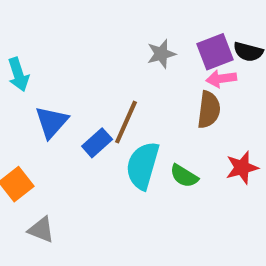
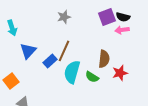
gray star: (161, 54) -> (64, 17), moved
pink arrow: (221, 79) -> (122, 30), moved
brown semicircle: (209, 110) -> (104, 59), moved

